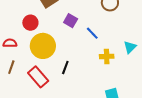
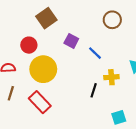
black line: (65, 67) -> (94, 90), moved

